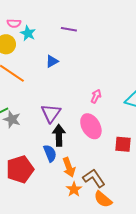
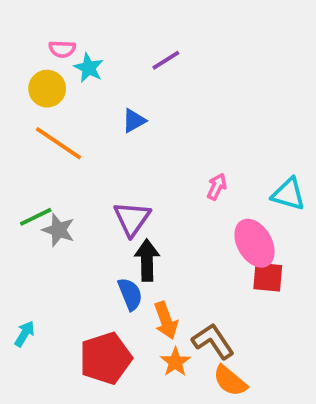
purple line: (69, 29) -> (166, 60), turned -42
pink ellipse: (91, 126) -> (255, 243), moved
red pentagon: (20, 169) -> (106, 358), moved

